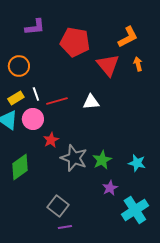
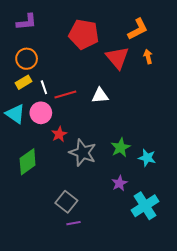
purple L-shape: (35, 27) -> (27, 22), moved
yellow rectangle: (16, 98) -> (23, 82), moved
green star: (102, 160) -> (120, 148), moved

